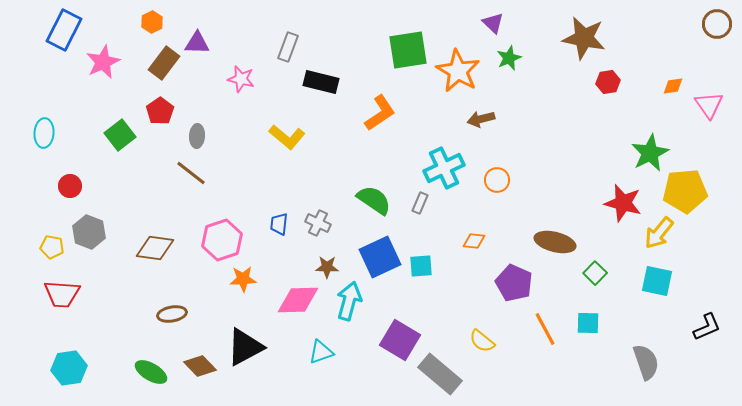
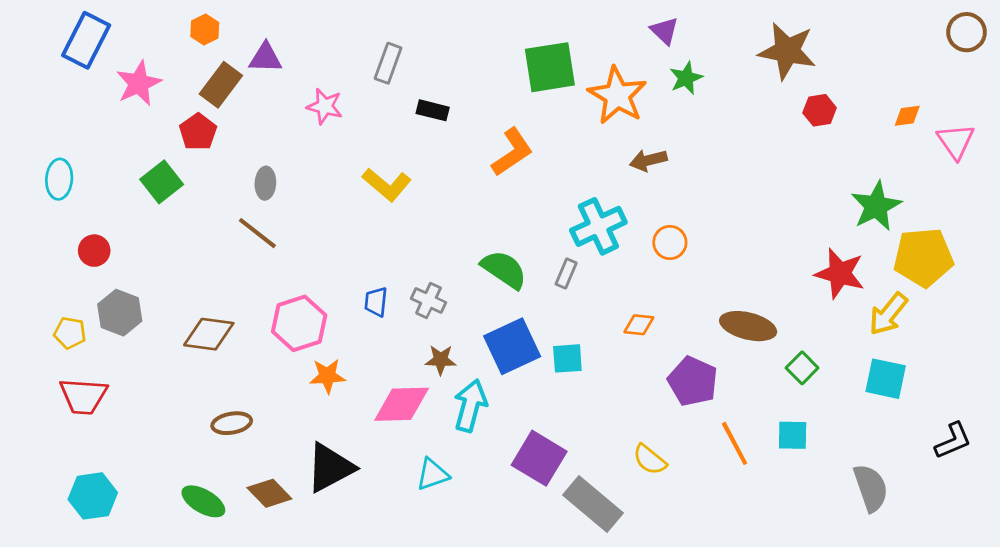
black rectangle: (321, 82) -> (433, 110), size x0.7
red pentagon: (160, 111) -> (198, 132), moved

